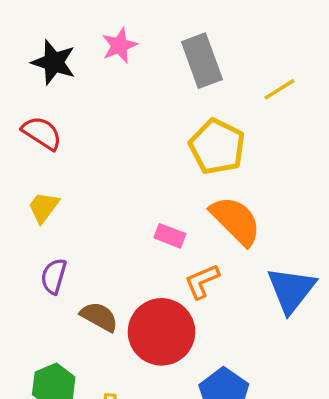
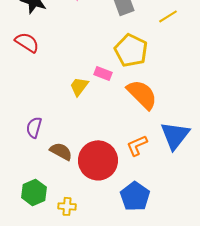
yellow trapezoid: (44, 207) -> (79, 86), moved
pink rectangle: (170, 236) -> (103, 73), moved
orange L-shape: (202, 281) -> (137, 145), moved

